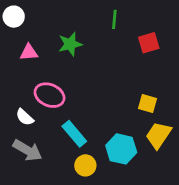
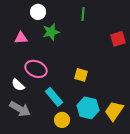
white circle: (14, 17) -> (38, 12), moved
red square: (149, 43) -> (118, 39), moved
yellow square: (147, 103) -> (81, 75), moved
yellow trapezoid: (158, 135) -> (114, 111), moved

